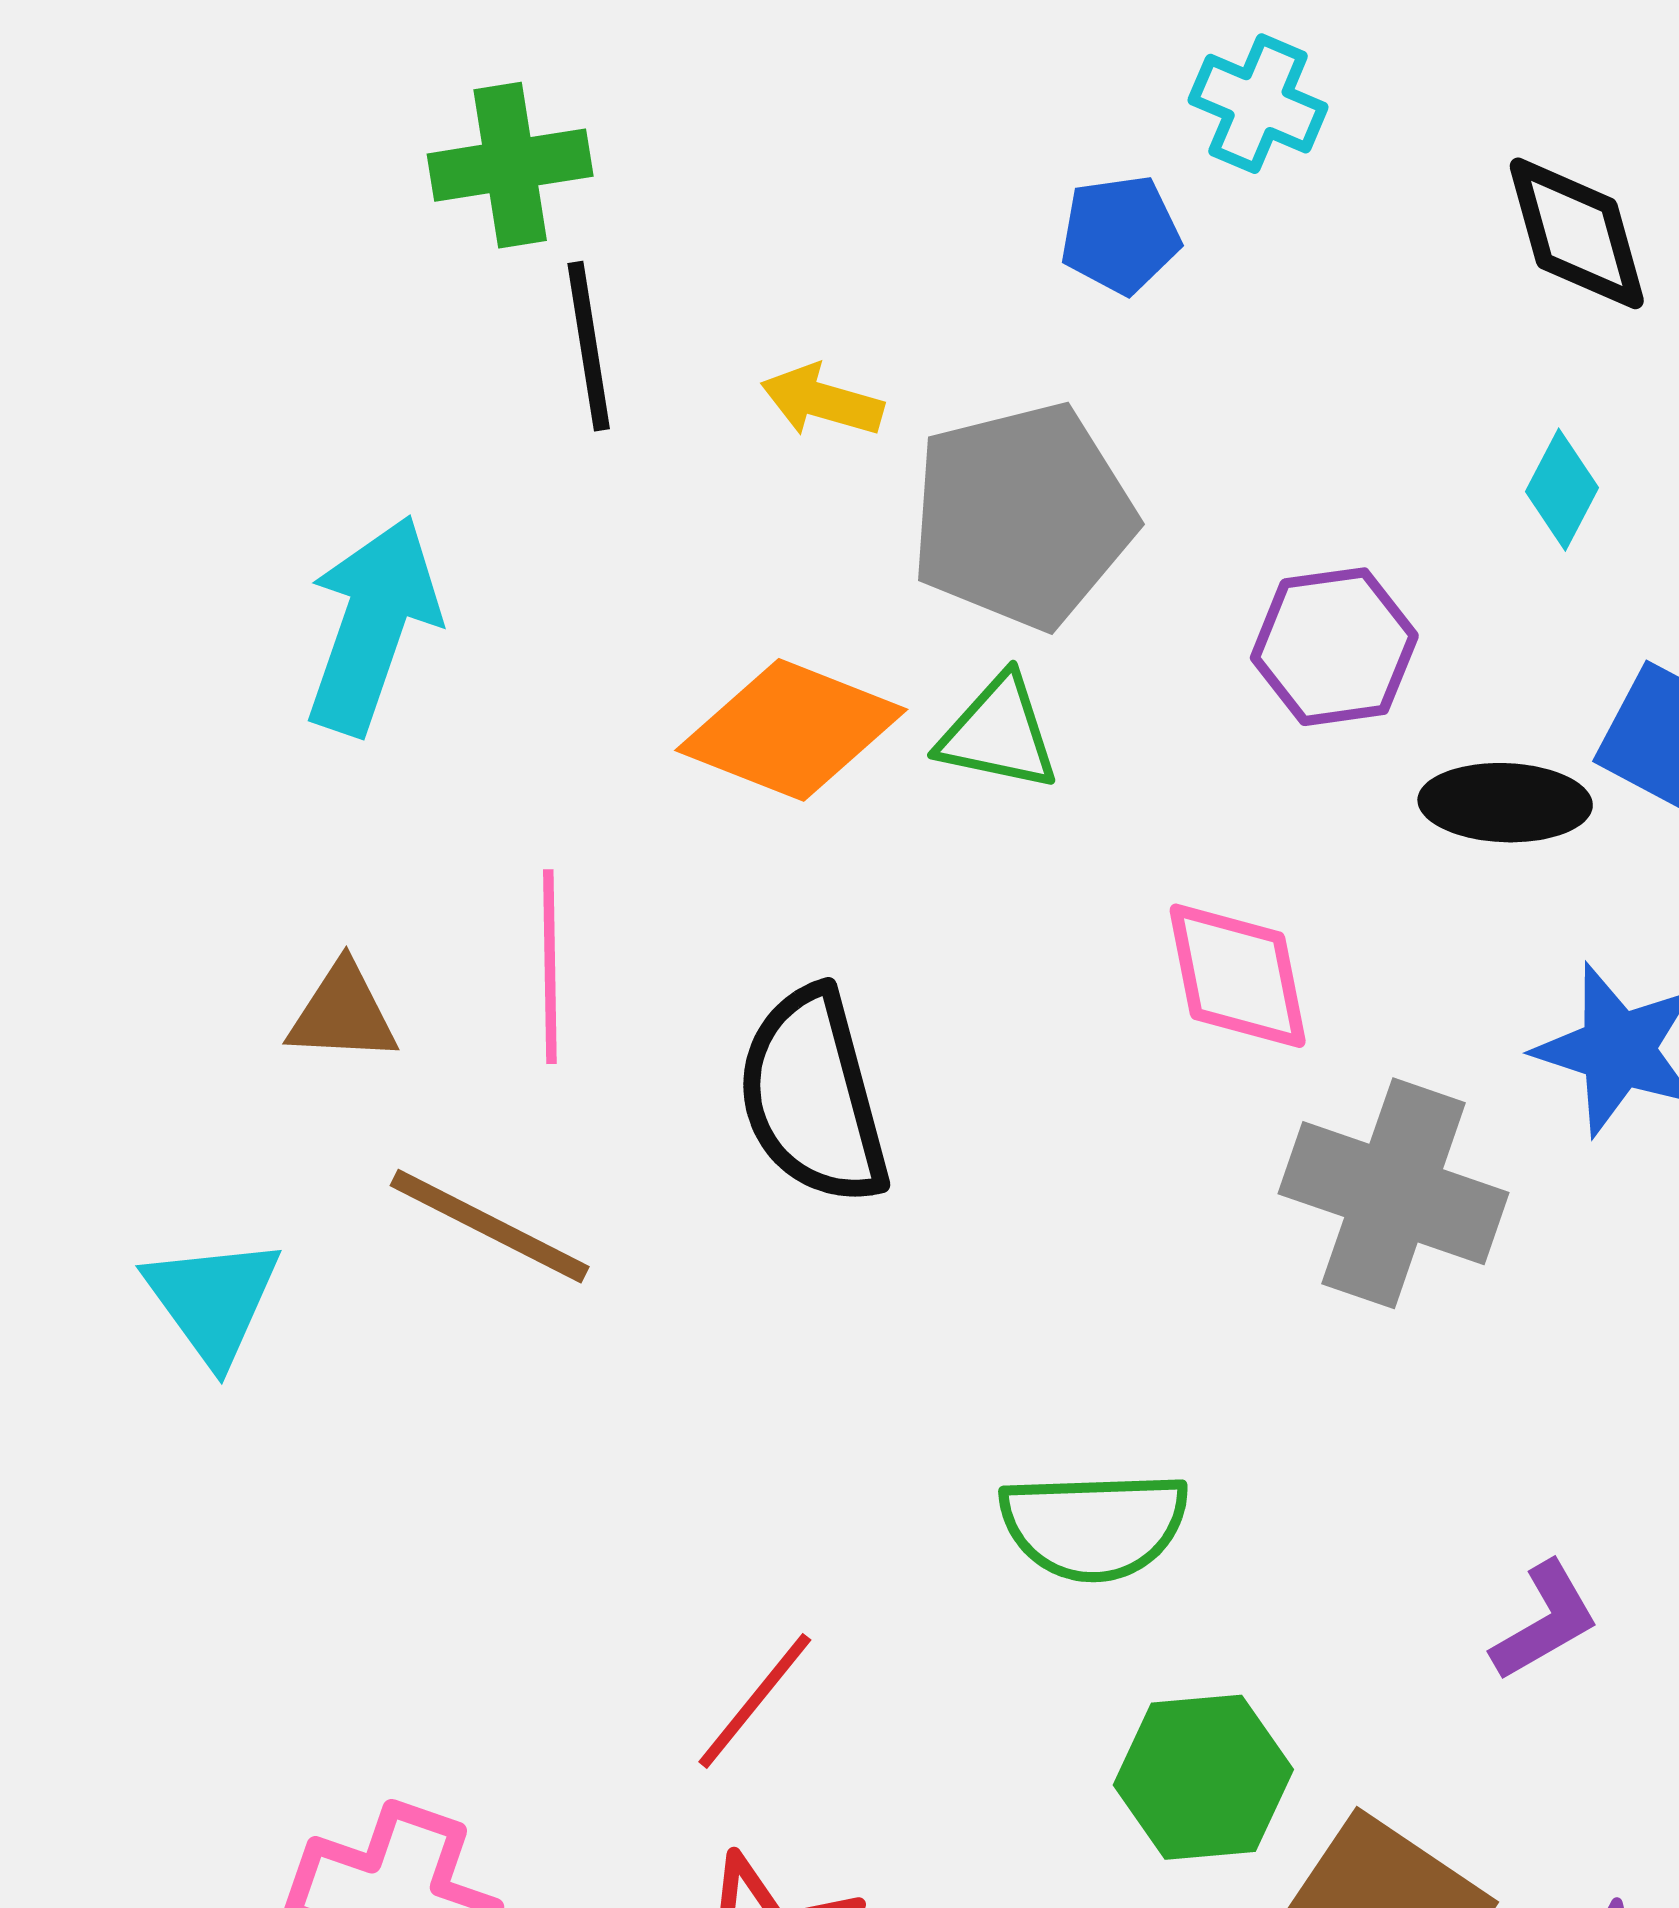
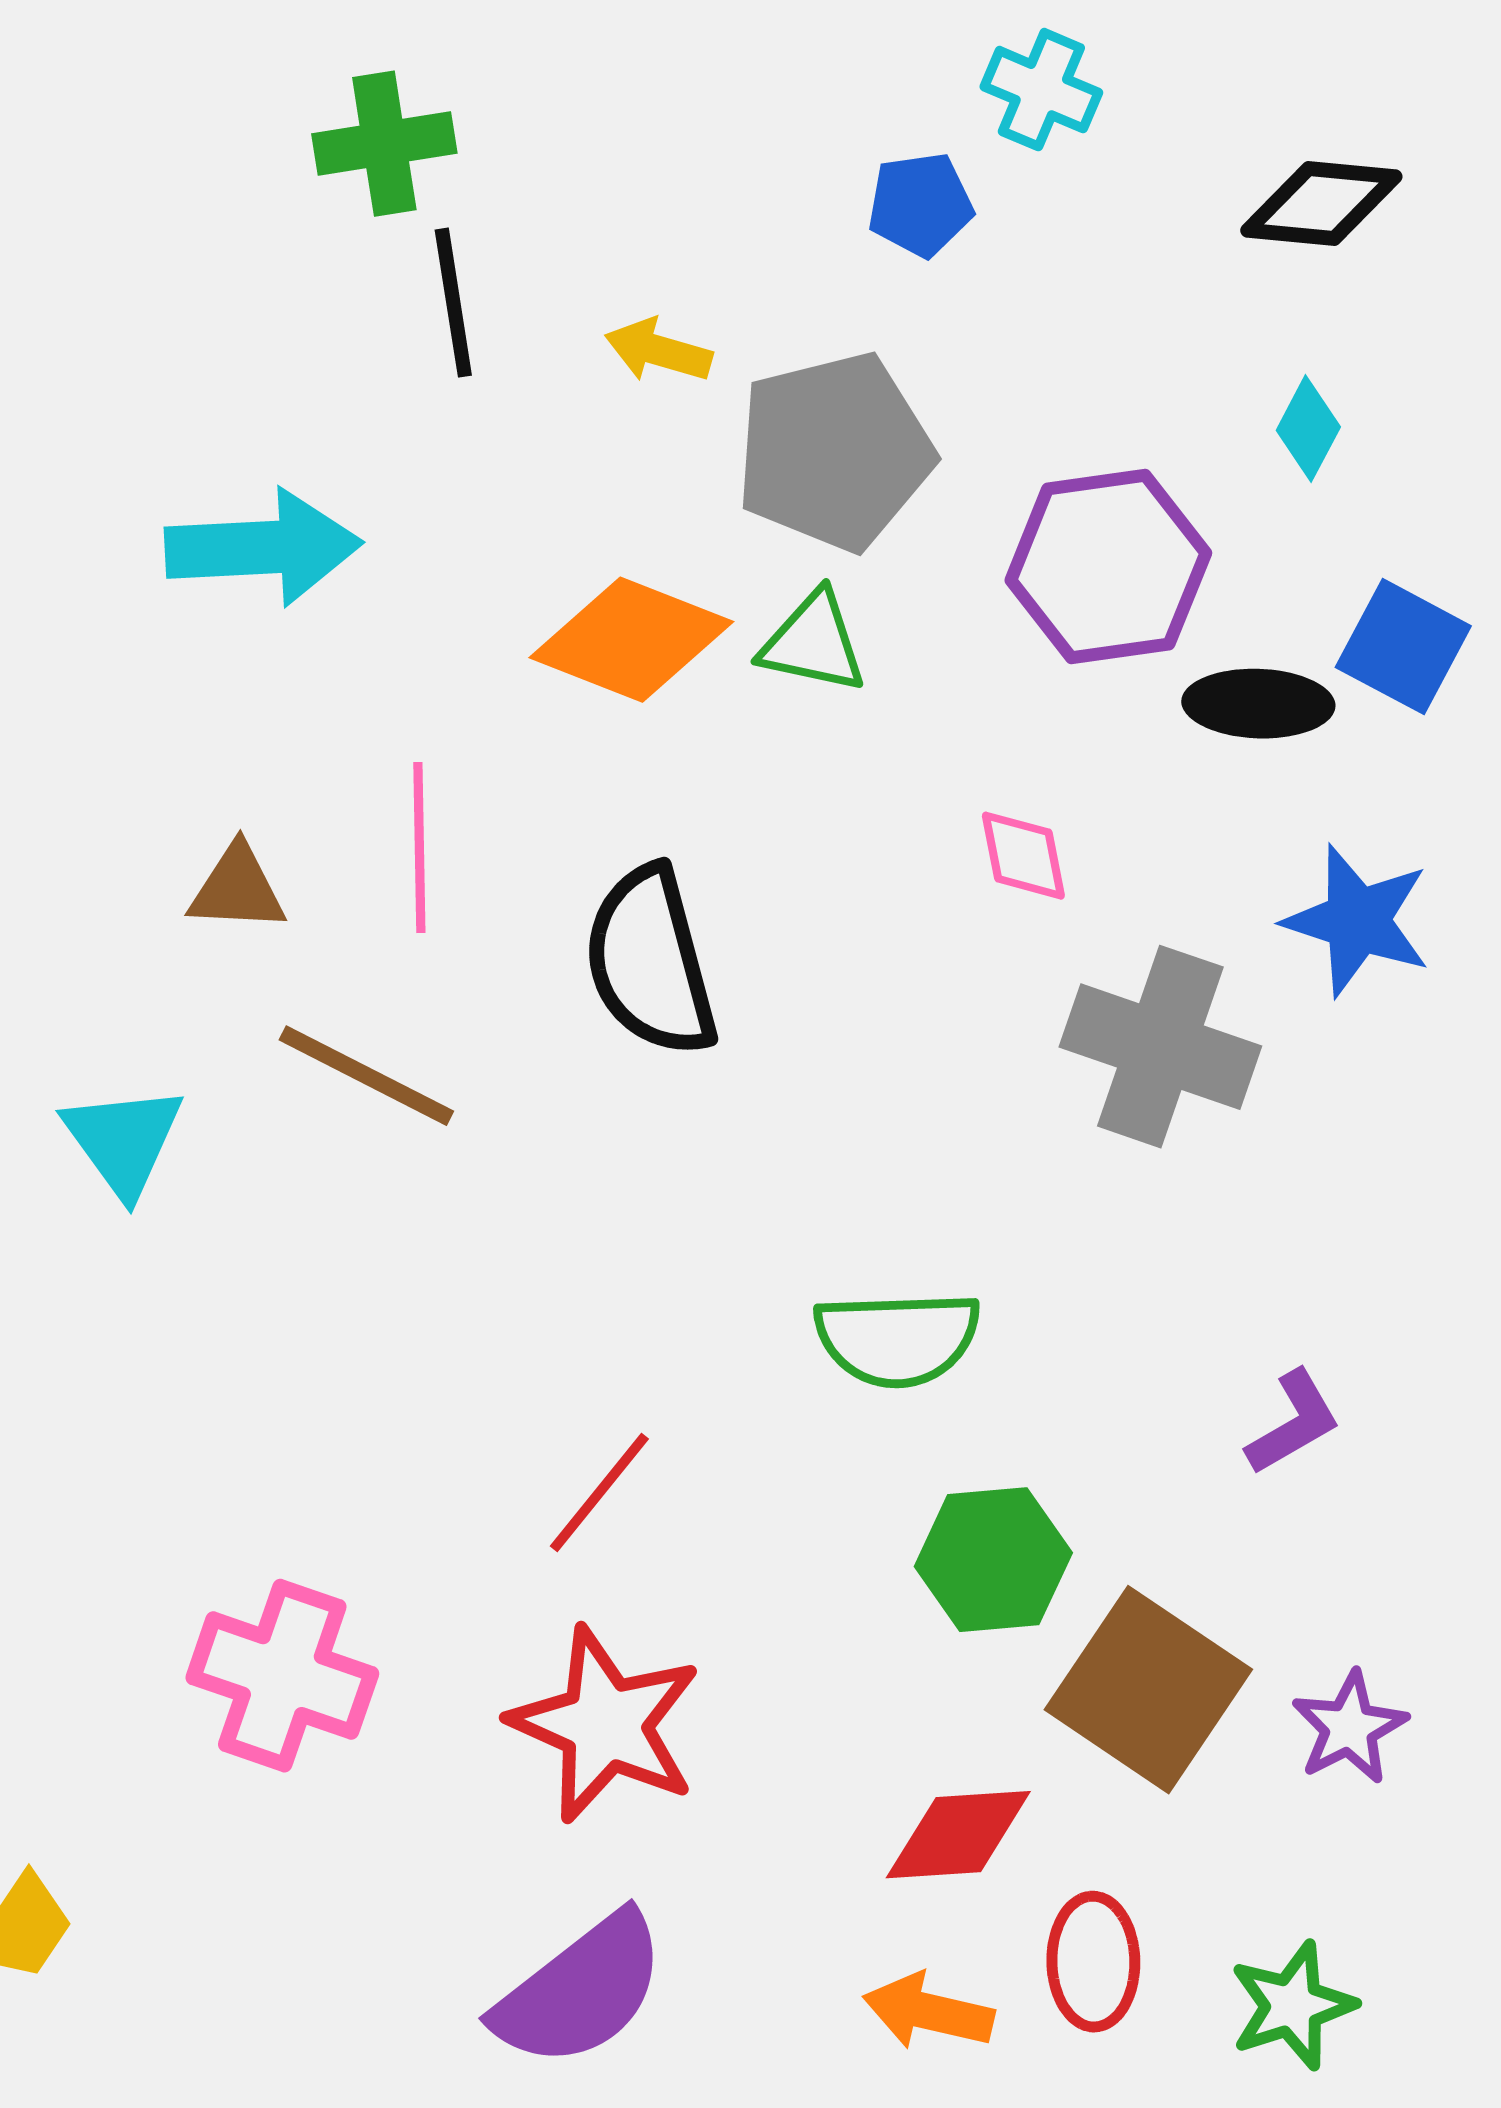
black diamond: (1577, 233) -> (1321, 204), turned -69
cyan arrow: (372, 625) -> (263, 548), turned 68
purple hexagon: (1334, 647) -> (1108, 567), size x1.4
pink diamond: (1238, 976) -> (1023, 856), size x0.7

